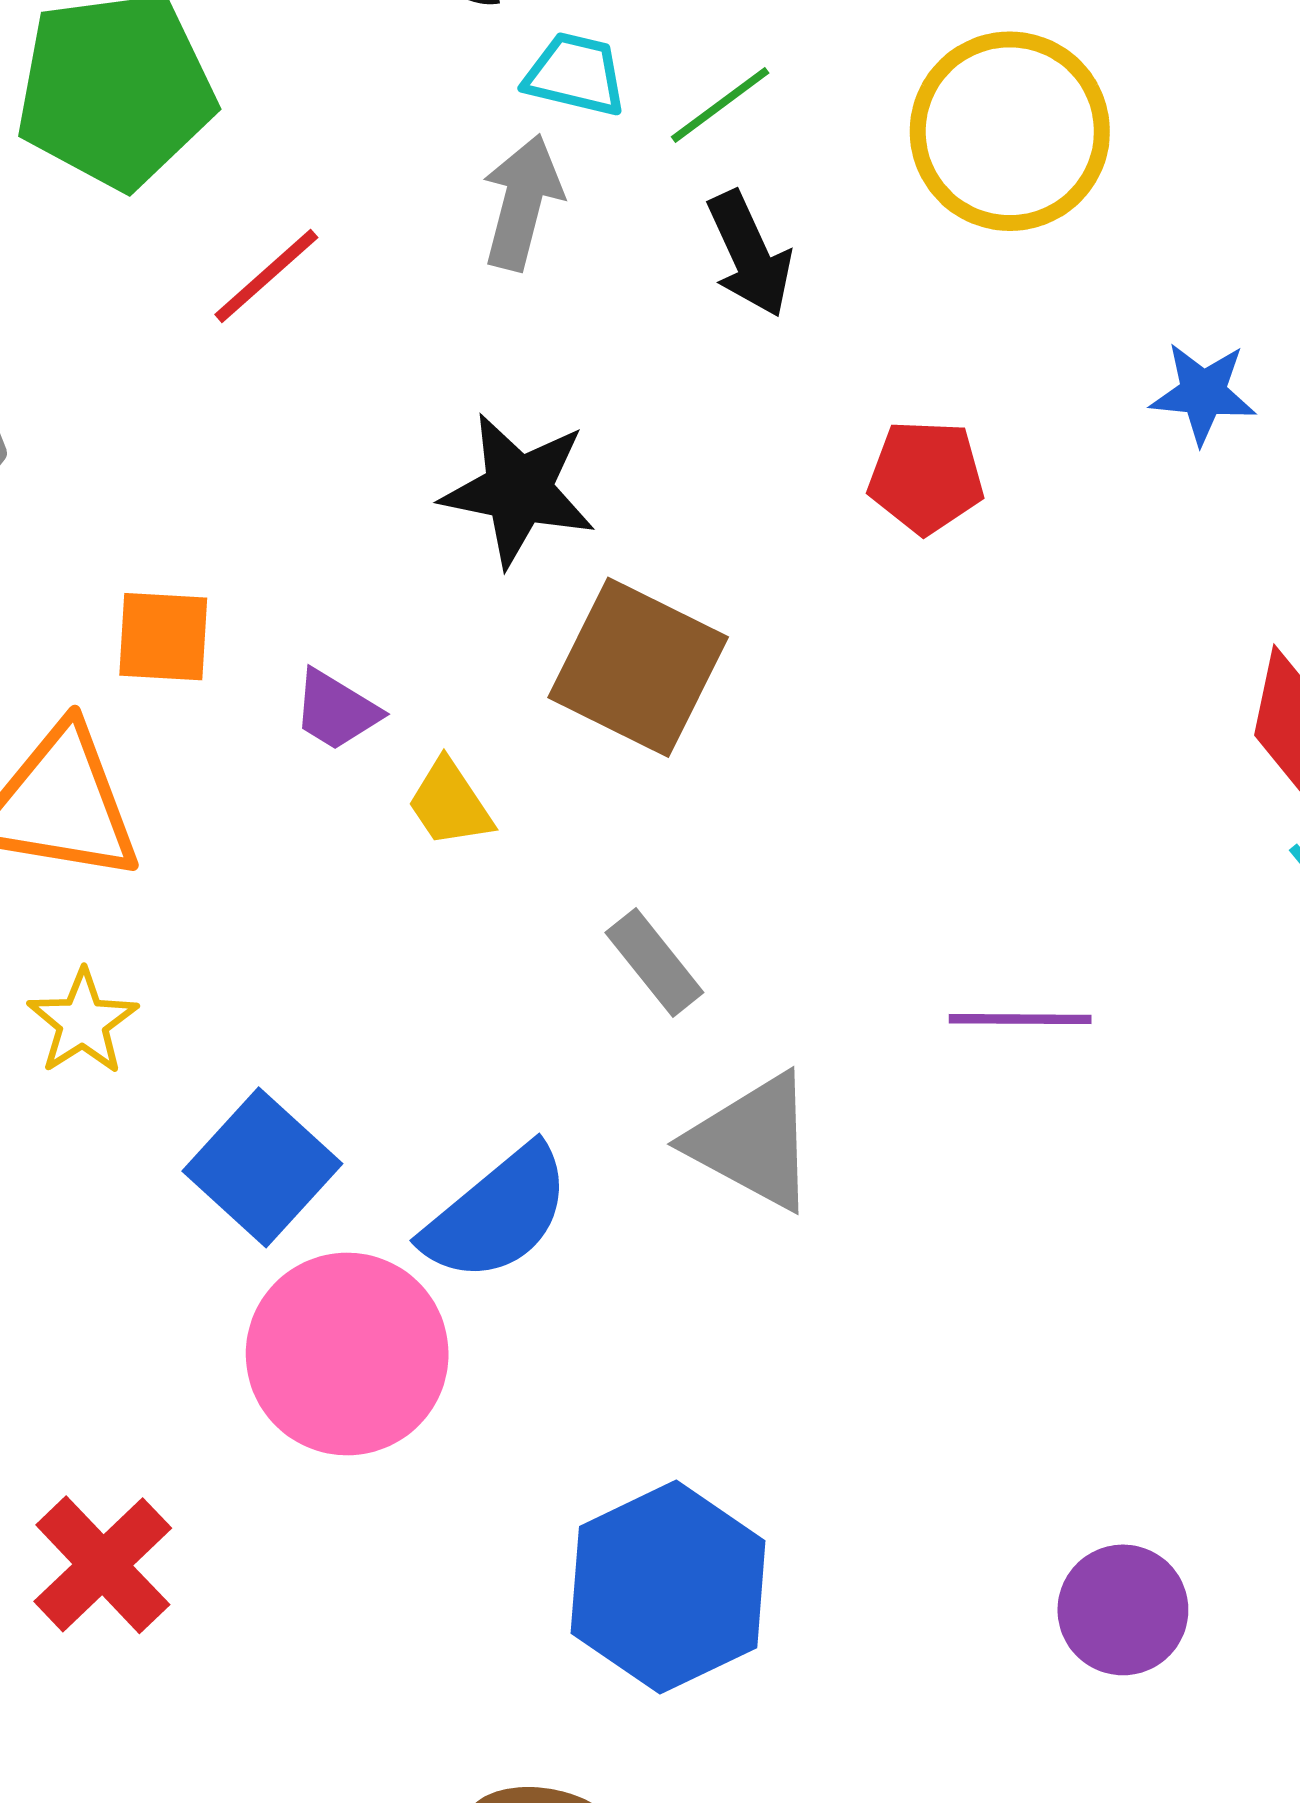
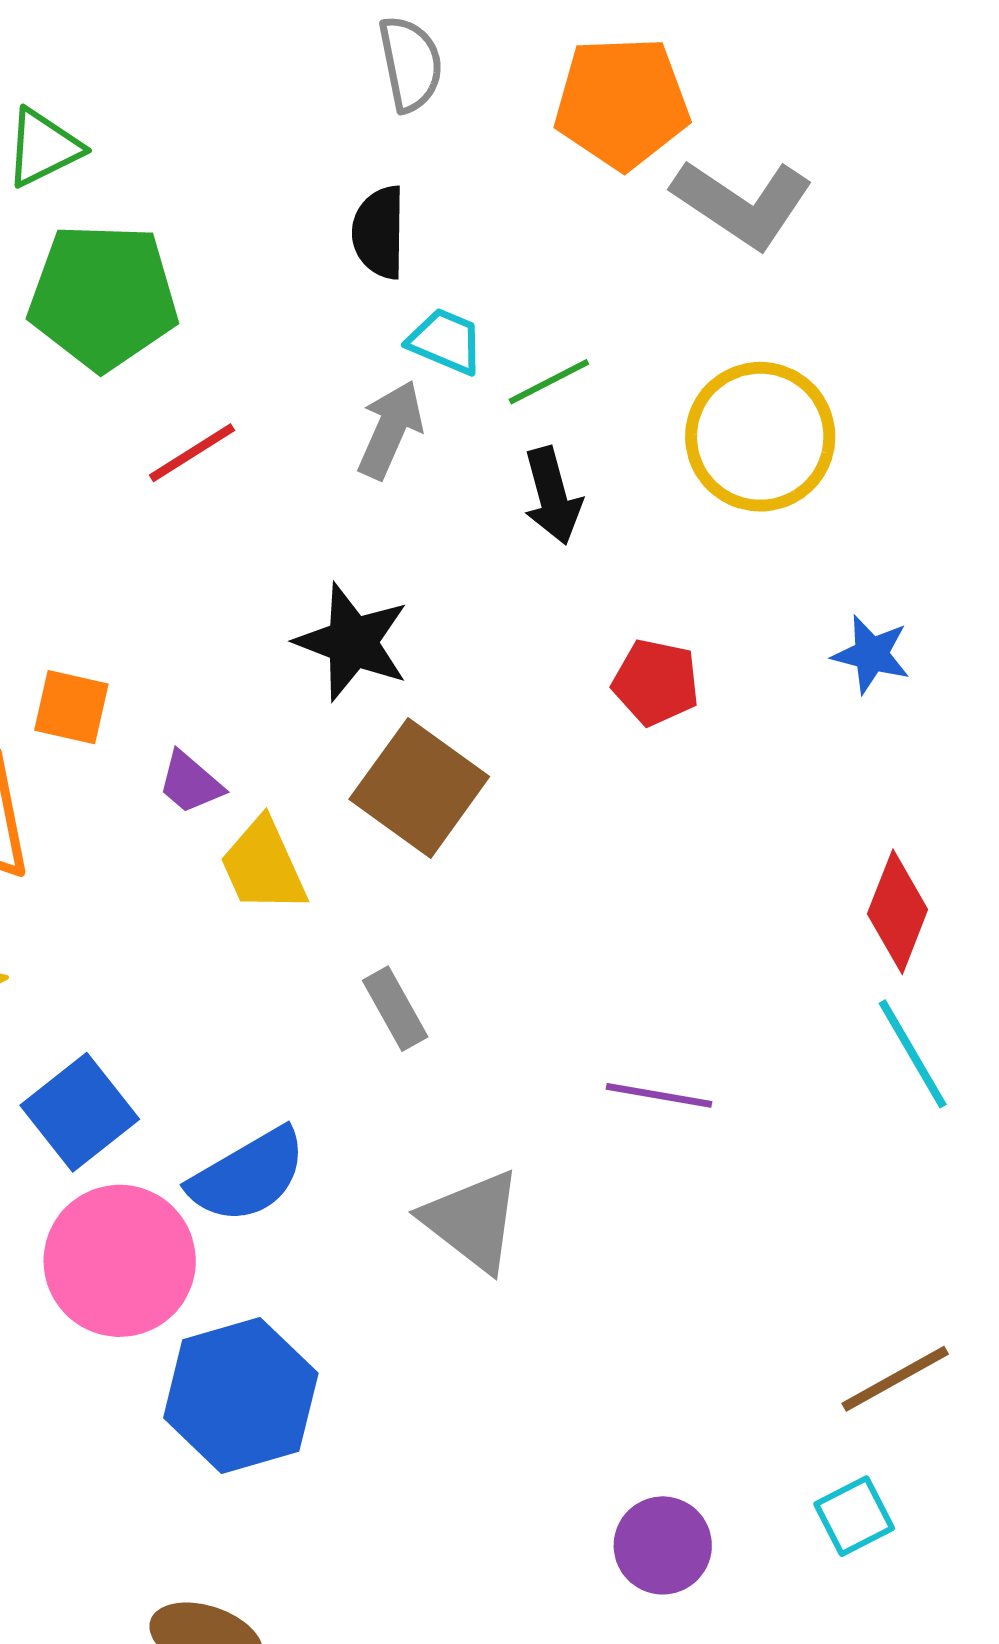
yellow trapezoid: (450, 803) -> (263, 866), size x1.4
gray triangle: (753, 1142) -> (472, 1221), moved
blue hexagon: (668, 1587) -> (241, 1396), moved

